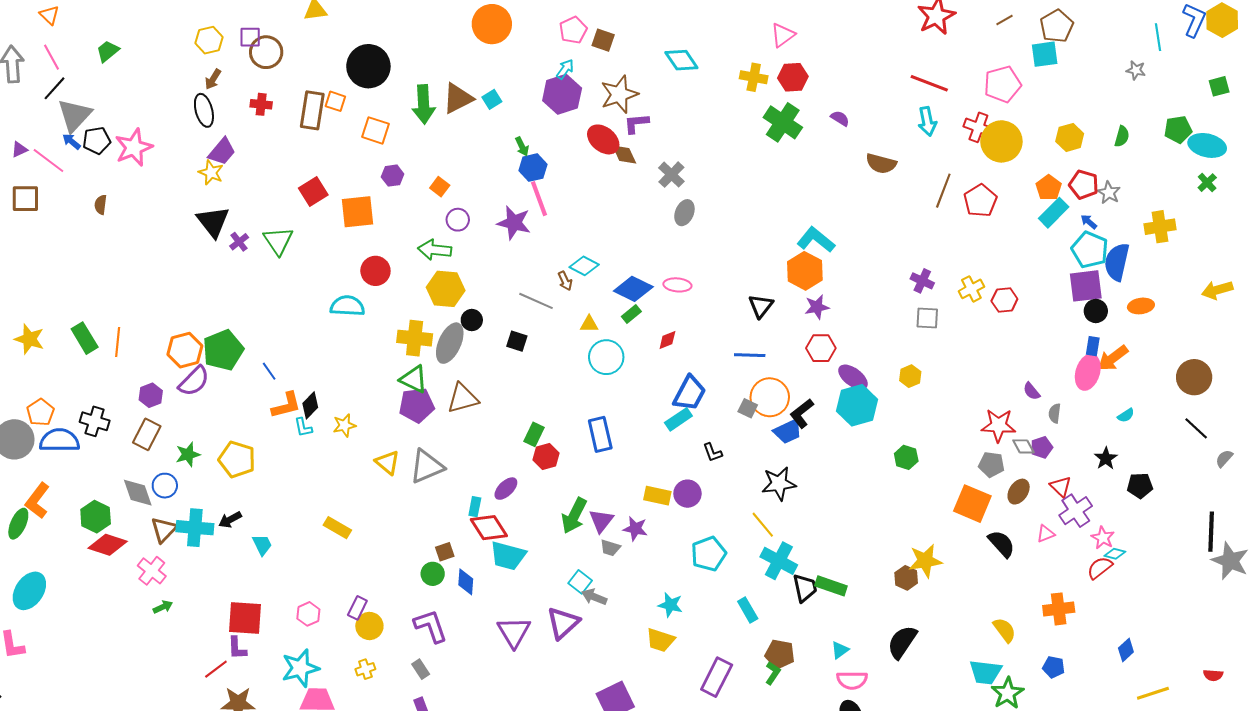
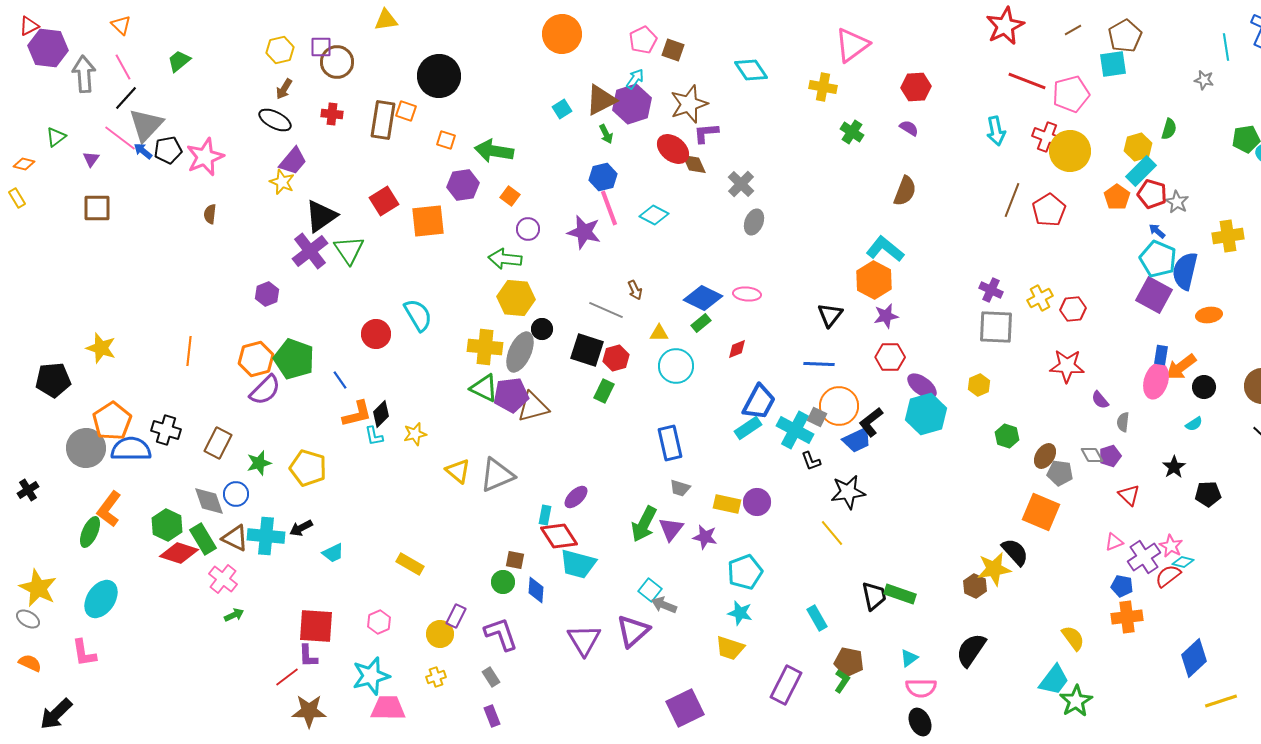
pink triangle: (783, 35) -> (852, 45), size x1.4
red hexagon: (793, 77) -> (916, 87), moved
red line: (929, 83) -> (1027, 81), moved
brown triangle: (458, 98) -> (601, 100), moved
green arrow: (424, 104) -> (494, 151), moved, turned 102
black ellipse: (204, 110) -> (275, 120), turned -48
green cross: (783, 122) -> (852, 132), size x0.6
orange square: (375, 130) -> (446, 140), size x0.7
green semicircle: (1122, 136) -> (1169, 129), moved
green arrow: (522, 146) -> (606, 134), moved
purple triangle: (19, 149) -> (91, 159), turned -30
pink line: (48, 161) -> (120, 138), moved
brown semicircle: (881, 164) -> (905, 191), moved, turned -84
purple hexagon: (393, 176) -> (463, 185), size x1.4
brown semicircle: (101, 205) -> (210, 214), moved
cyan rectangle: (1054, 213) -> (1141, 171), moved
black triangle: (213, 222) -> (321, 216), moved, turned 33
purple cross: (239, 242) -> (310, 251), size x1.8
cyan diamond: (584, 266) -> (654, 215), moved
red circle: (375, 271) -> (376, 334), moved
purple square: (1086, 286) -> (1154, 295), turned 36
cyan semicircle: (347, 306) -> (418, 315), turned 56
black circle: (1096, 311) -> (1204, 387), moved
gray square: (927, 318) -> (996, 327), size x1.5
green rectangle: (85, 338) -> (203, 539), moved
black square: (517, 341) -> (587, 350), size x1.6
green pentagon: (223, 350) -> (294, 359), turned -30
purple hexagon: (151, 395) -> (267, 294), moved
purple pentagon: (417, 405) -> (511, 395), moved
orange pentagon: (40, 412) -> (112, 421), size x1.4
red star: (998, 425) -> (1067, 366), moved
green rectangle: (534, 434) -> (604, 391), moved
black L-shape: (713, 452) -> (811, 461), moved
red hexagon: (546, 456) -> (616, 358), moved
green hexagon: (906, 457) -> (1007, 436), moved
brown ellipse: (1019, 492) -> (1045, 456), moved
purple cross: (1076, 511) -> (1144, 557), moved
yellow rectangle: (337, 528) -> (410, 564), moved
brown triangle: (164, 530) -> (235, 538), turned -48
black semicircle: (1001, 544) -> (1015, 552), moved
cyan trapezoid: (262, 545) -> (333, 553), turned 90
gray trapezoid: (610, 548) -> (680, 488), moved
brown square: (445, 552) -> (515, 560), turned 30
cyan pentagon: (709, 554) -> (745, 572), moved
cyan cross: (779, 561) -> (795, 430), moved
purple rectangle: (357, 608) -> (456, 616), moved
blue diamond: (1126, 650) -> (1194, 658), size x1.6
blue pentagon: (1054, 667) -> (1122, 586), moved
cyan trapezoid: (985, 672) -> (1054, 680), turned -60

